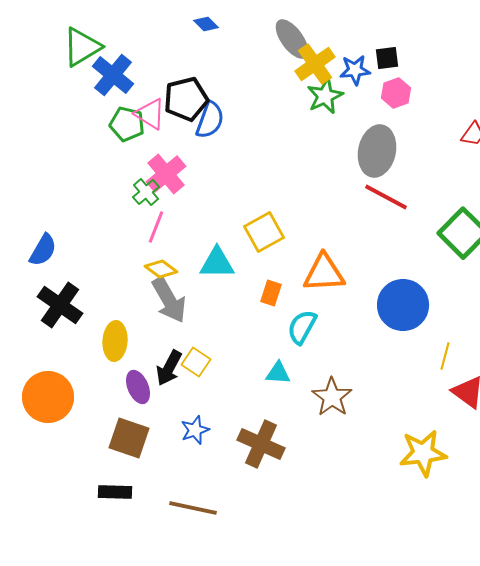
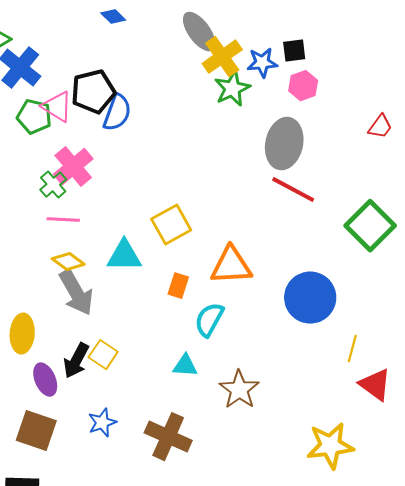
pink line: (156, 227) -> (63, 220), turned 72

